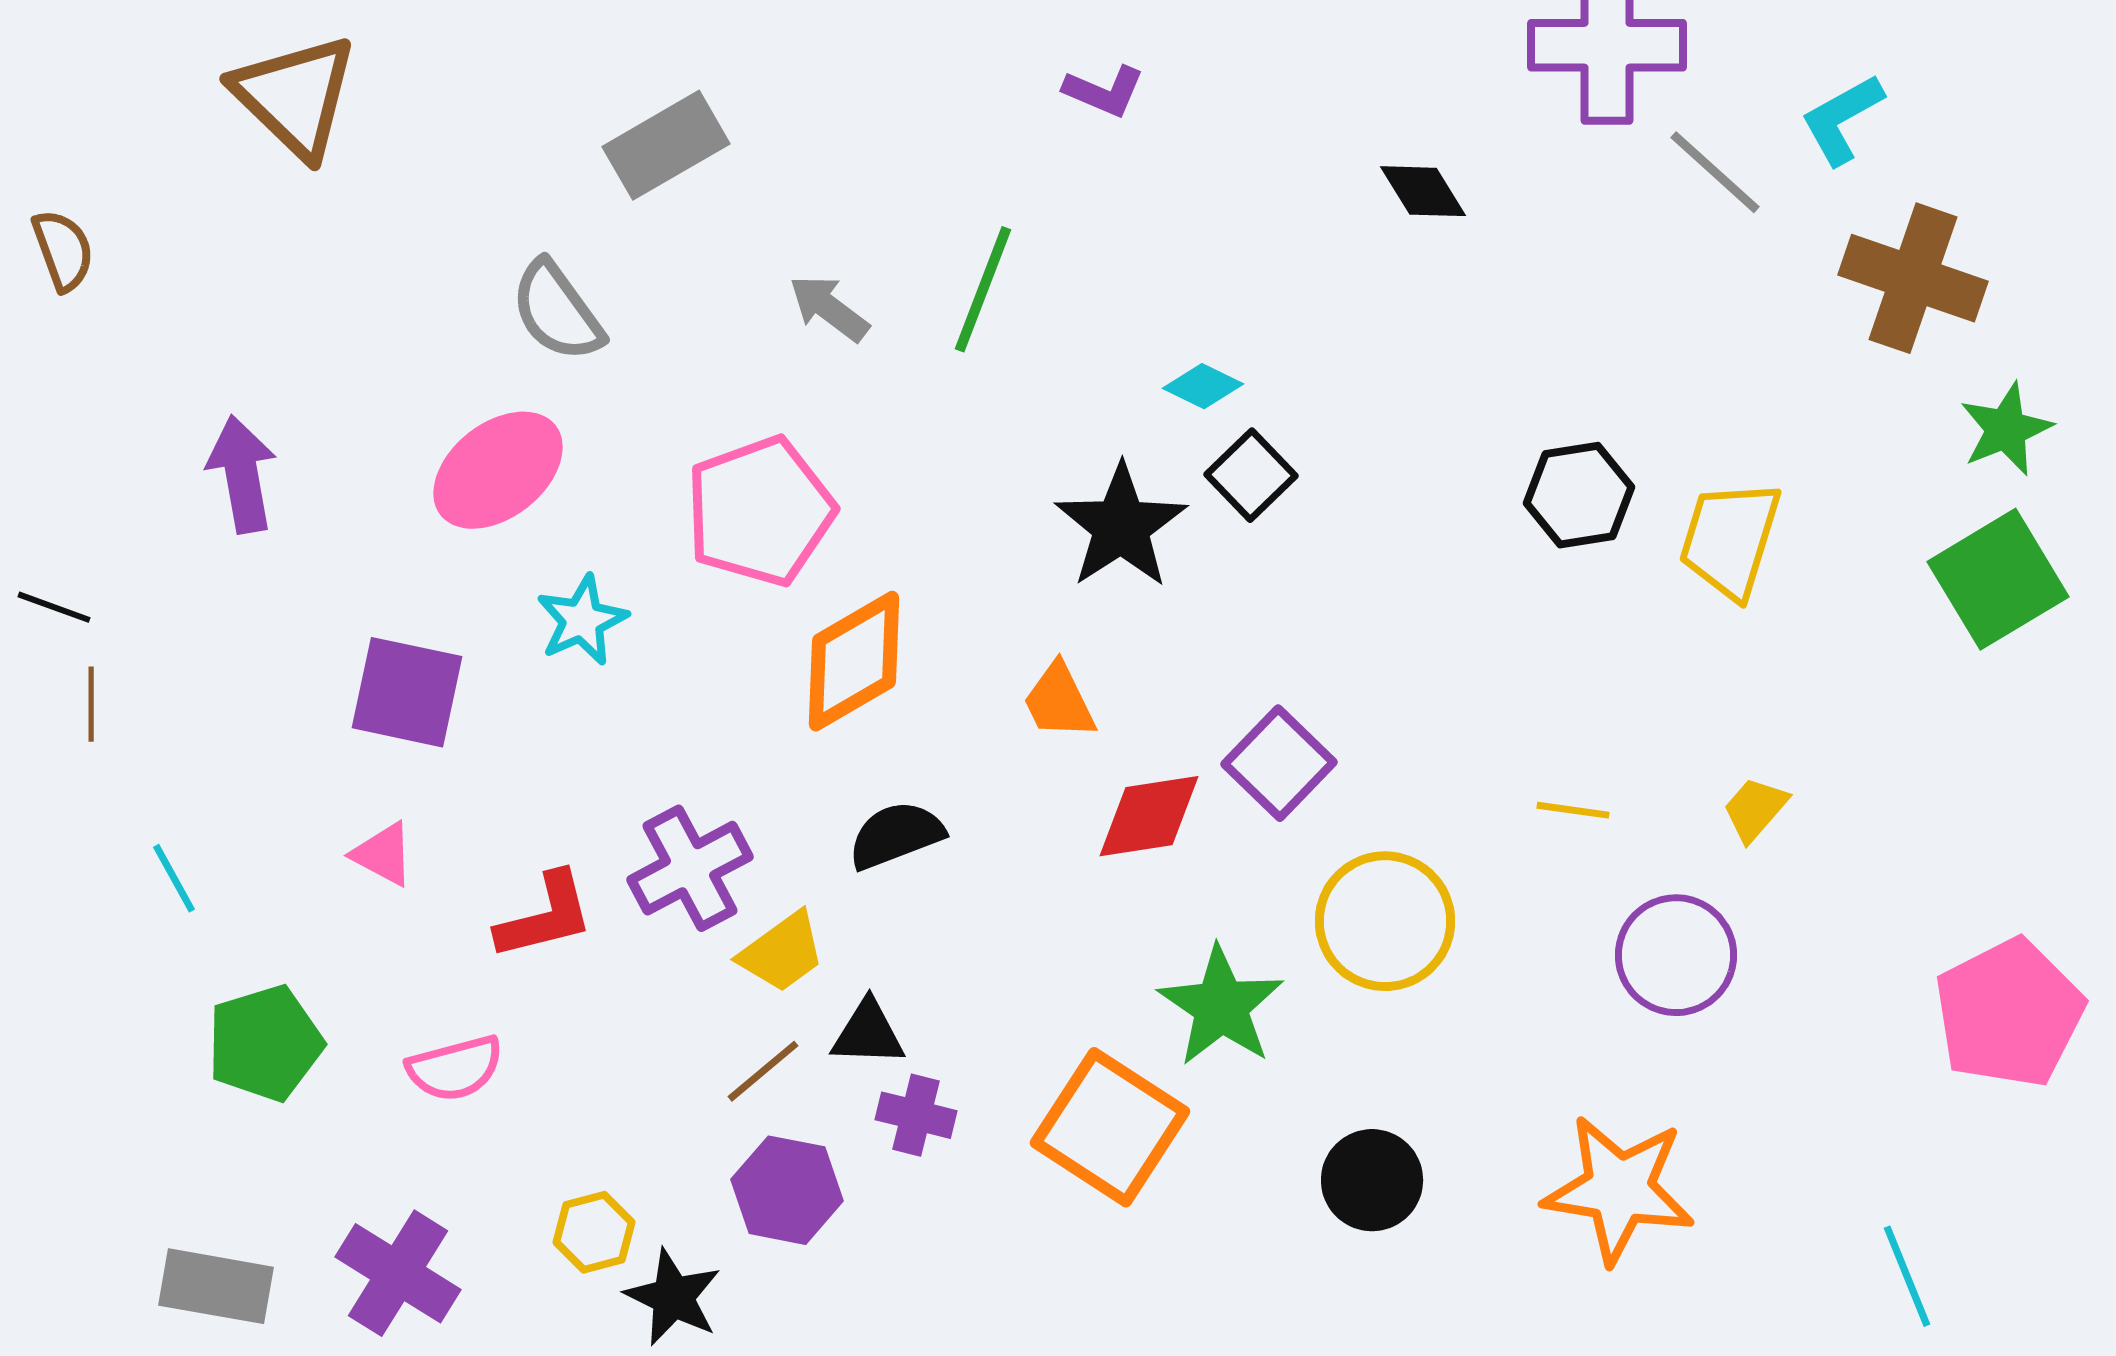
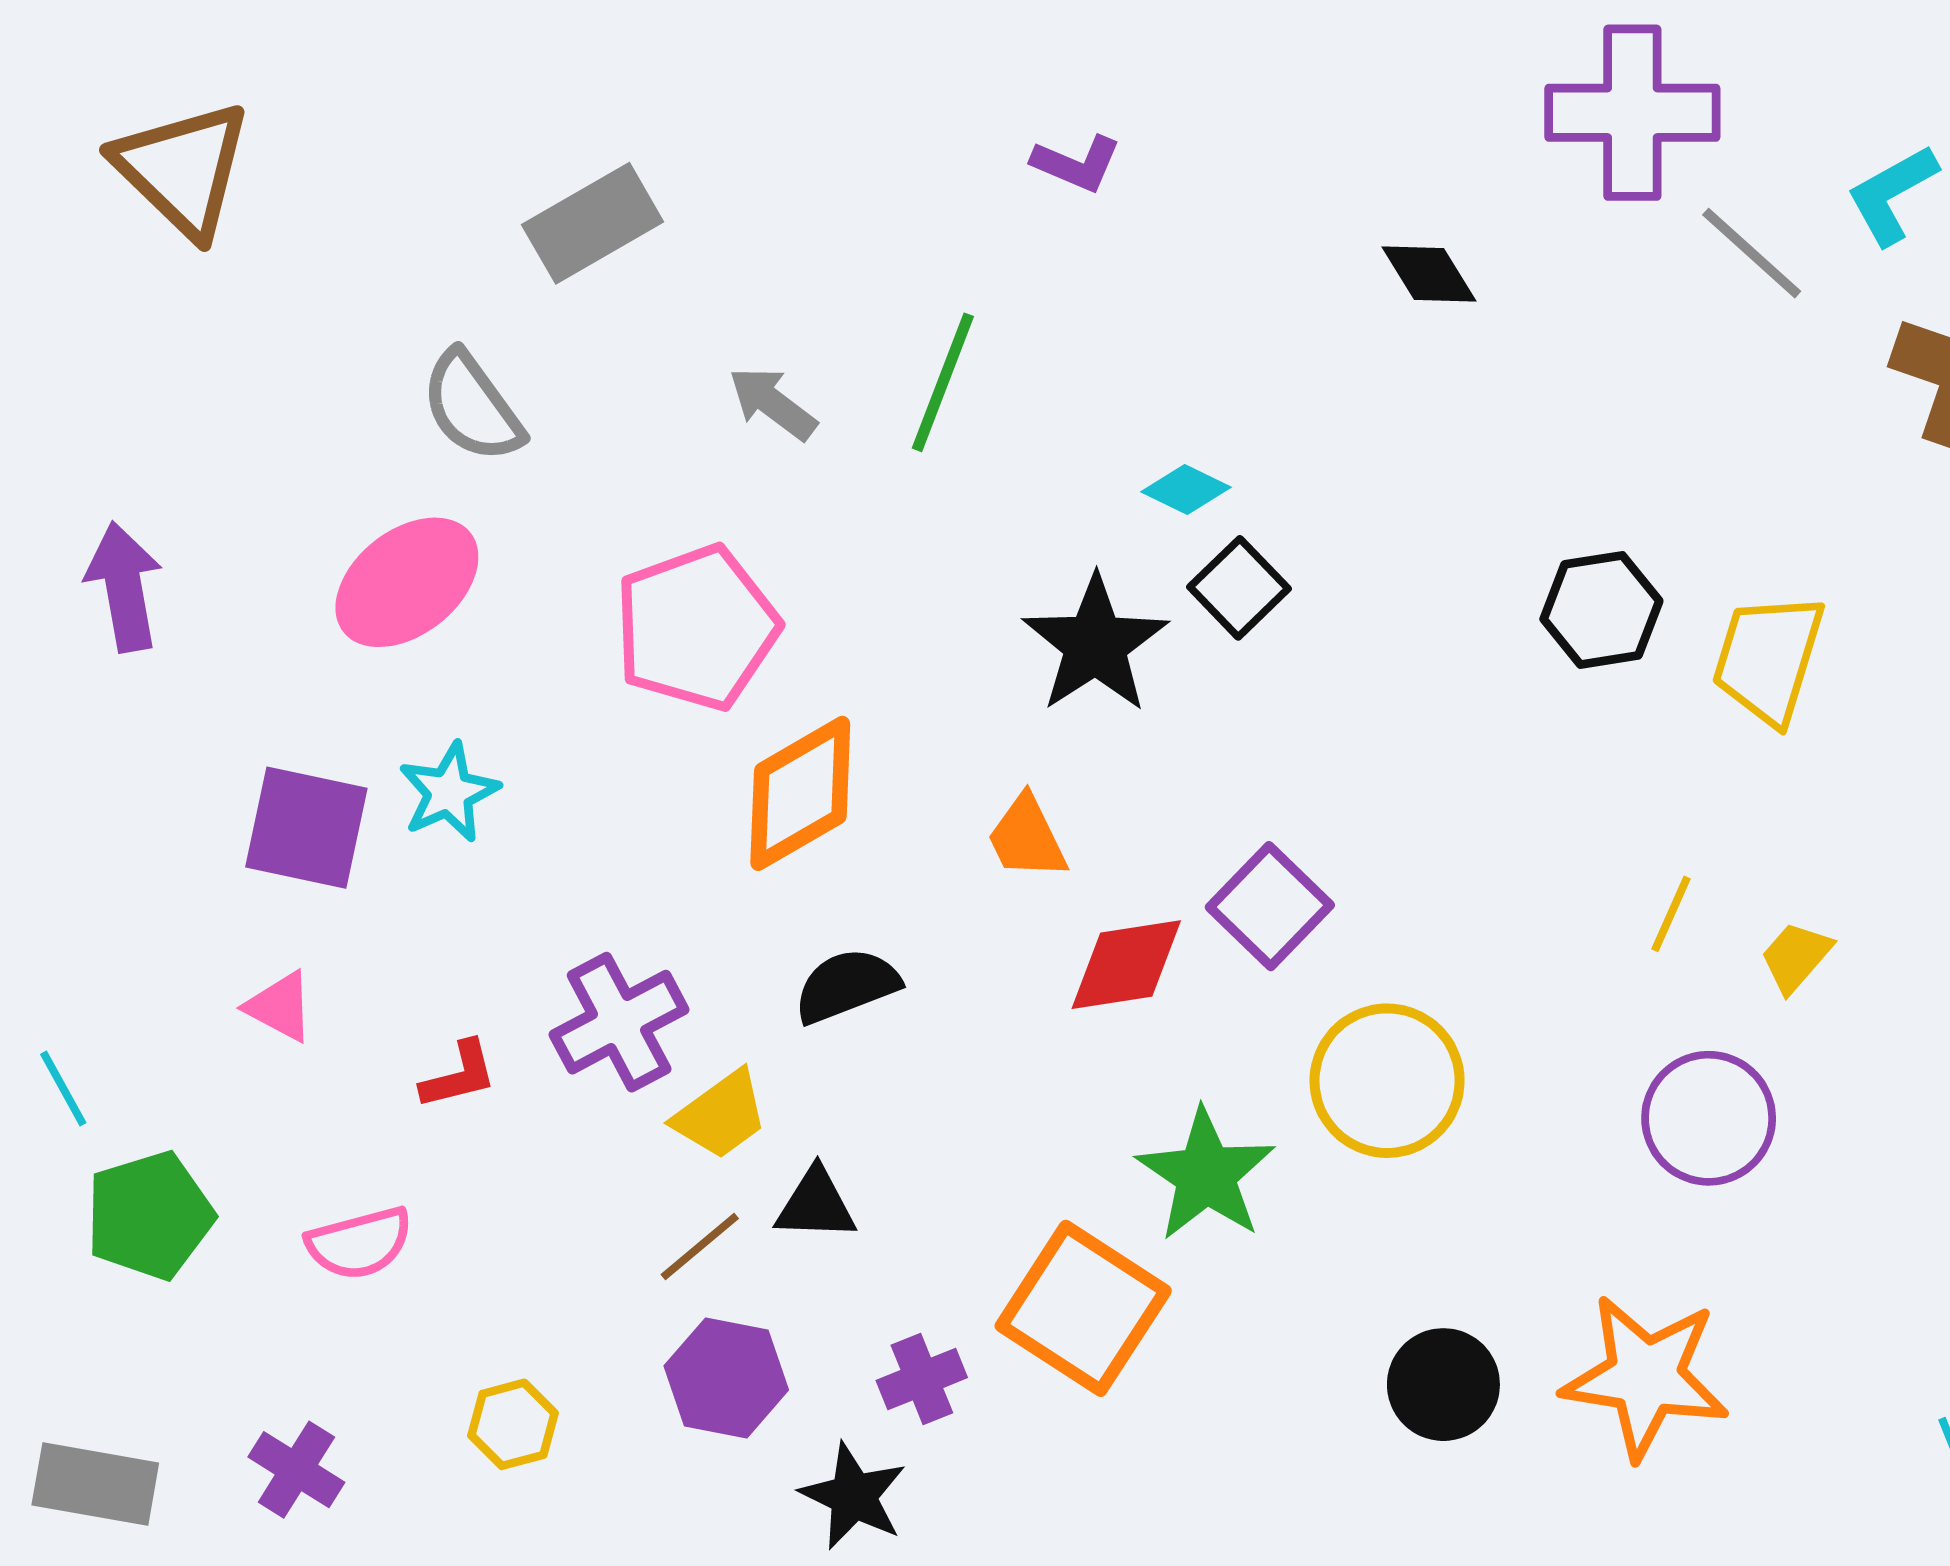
cyan star: (582, 620) -> (449, 792), moved
yellow line: (1573, 810) -> (1671, 914), moved, turned -74
cyan line: (174, 878) -> (63, 1088), moved
red L-shape: (545, 916) -> (459, 1075), size x0.7
purple cross: (916, 1115) -> (922, 1379), moved, turned -36
black circle: (1372, 1180) -> (1443, 1385), moved
purple cross: (398, 1273) -> (296, 1470), size x0.7
black star: (673, 1297) -> (853, 1496), moved

